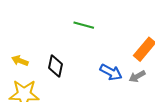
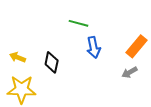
blue arrow: (111, 72) -> (94, 47), moved, turned 50

